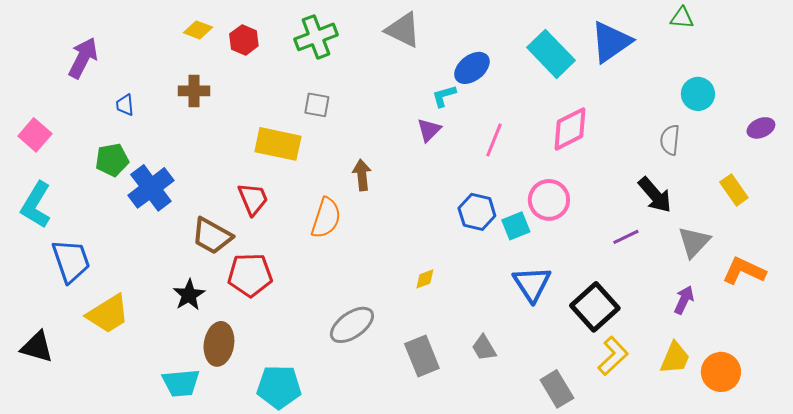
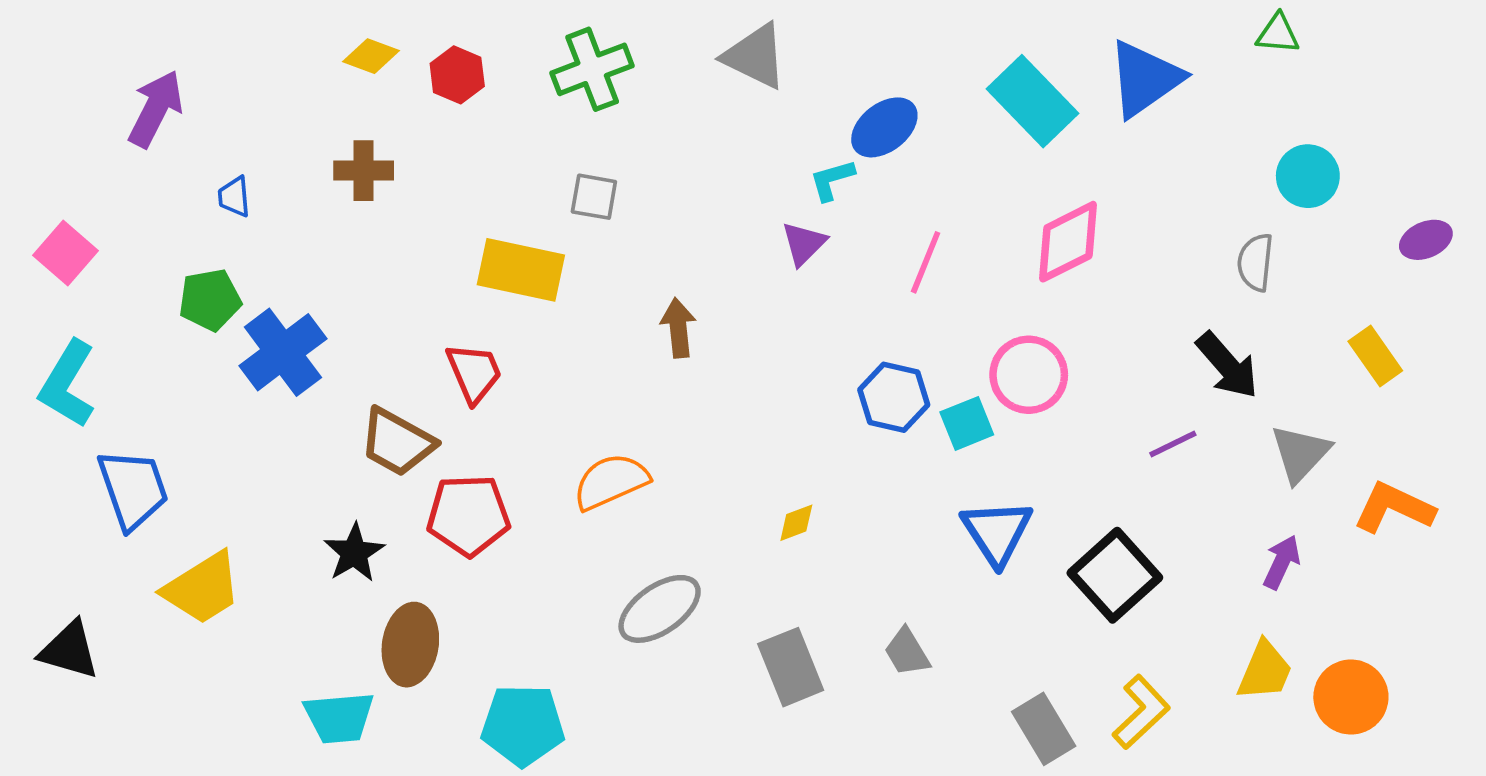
orange semicircle: (326, 218) -> (611, 482), moved, turned -132
yellow L-shape: (613, 356) -> (1141, 712), moved

